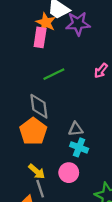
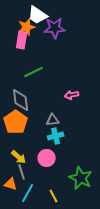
orange star: (46, 23) -> (27, 27), turned 30
pink arrow: (101, 71) -> (72, 95), moved, turned 40
cyan cross: (79, 147) -> (56, 136), turned -35

